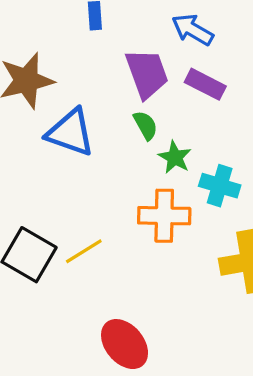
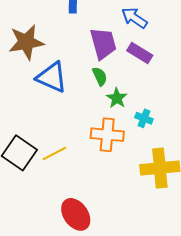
cyan cross: (220, 186) -> (144, 118), size x0.7

